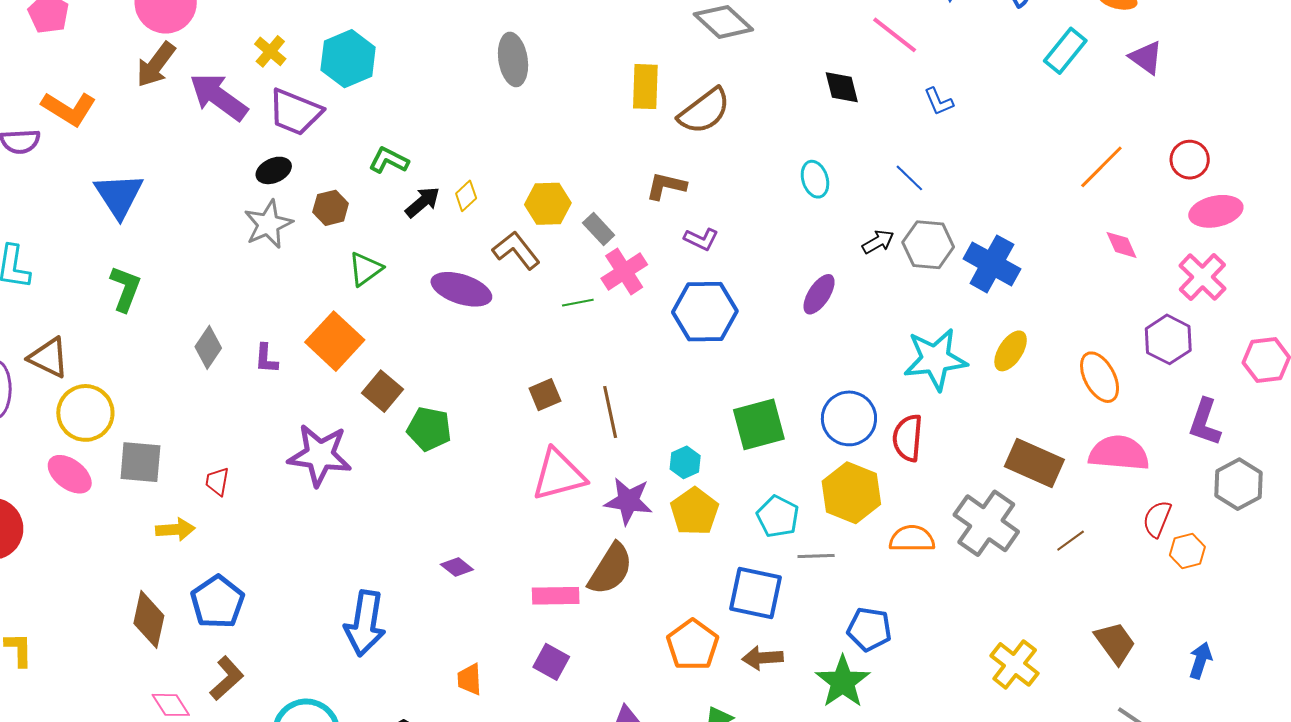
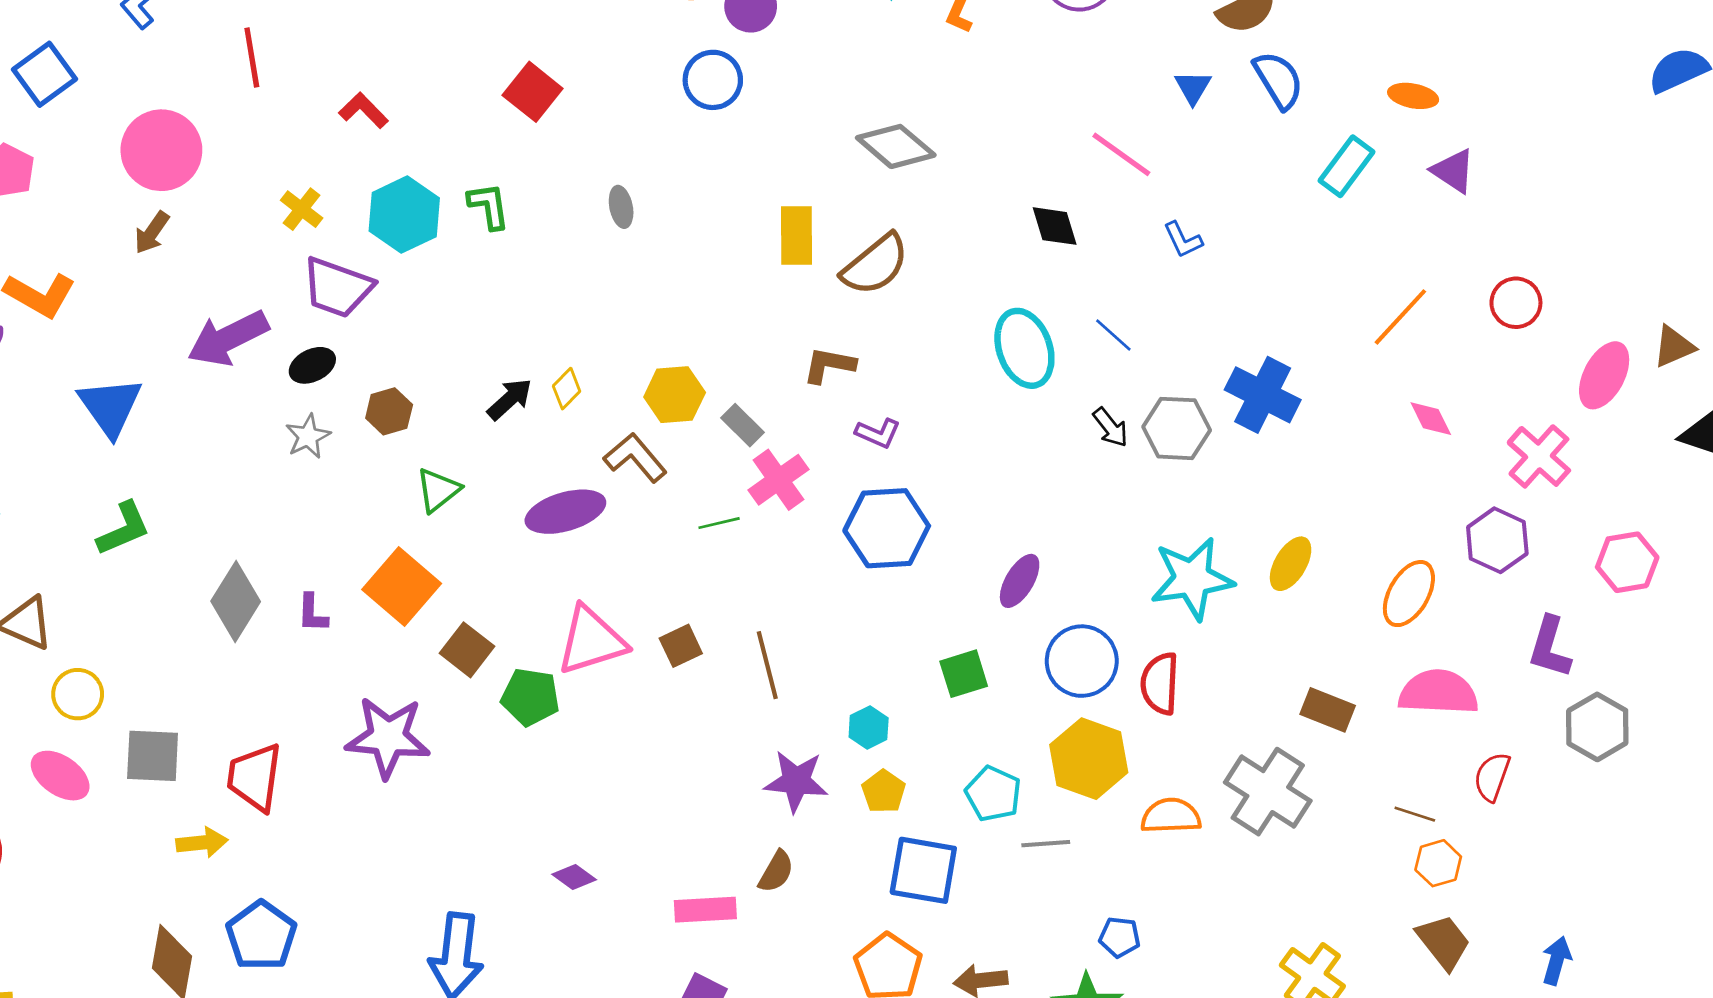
gray ellipse: (513, 59) -> (621, 207), size x0.6
brown arrow: (156, 65) -> (152, 233), size x0.7
purple arrow: (219, 97) -> (228, 338), moved, turned -60
green L-shape: (389, 160) -> (489, 206), moved, turned 57
blue line: (909, 178) -> (1113, 335), moved
cyan ellipse: (815, 179) -> (1024, 348), size x1.6
pink ellipse: (1216, 211) -> (1604, 375), moved, turned -48
gray star: (268, 224) -> (308, 436), size x0.7
black arrow: (878, 242) -> (1111, 427), turned 84
blue cross: (992, 264) -> (1263, 395), moved
green L-shape: (125, 289) -> (124, 529), turned 48
purple ellipse: (461, 289) -> (565, 512), turned -32
purple ellipse: (819, 294) -> (1020, 581), moved
gray diamond: (208, 347) -> (236, 601), size x1.4
orange ellipse: (1100, 377) -> (1409, 594), turned 60
yellow circle: (85, 413) -> (78, 694), size x0.7
green square: (759, 424) -> (964, 674), size x0.7
brown rectangle: (1034, 463) -> (1328, 710), size x0.7
pink triangle: (559, 475) -> (591, 641), moved
red trapezoid: (217, 481) -> (255, 777), size x1.8
yellow pentagon: (695, 511) -> (884, 791), size x0.7
brown line: (1071, 541) -> (1415, 814), moved, turned 56
orange hexagon: (1187, 551) -> (1438, 863), moved
brown semicircle: (610, 569) -> (776, 872), size x0.6
blue square: (756, 593) -> (923, 870), moved
blue pentagon: (869, 629) -> (1120, 937), size x0.7

